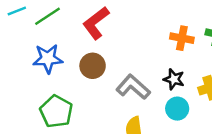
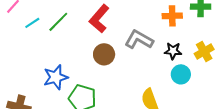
blue star: (48, 59) -> (56, 77), moved
gray L-shape: (133, 87) -> (139, 40), moved

